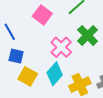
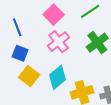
pink cross: (61, 47) -> (59, 42), moved

